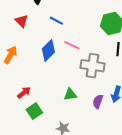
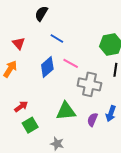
red triangle: (22, 21) -> (19, 43), moved
green triangle: (70, 94) -> (66, 111), size x1.5

